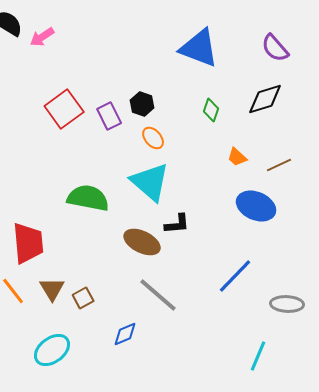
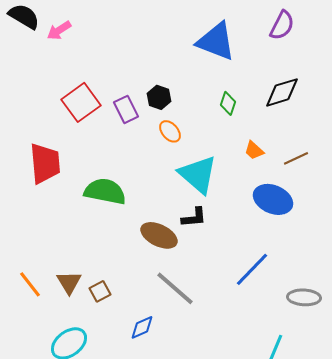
purple semicircle: (275, 48) -> (282, 25), moved, turned -112
cyan triangle: (150, 182) -> (198, 174), moved
red trapezoid: (28, 243) -> (45, 163), moved

